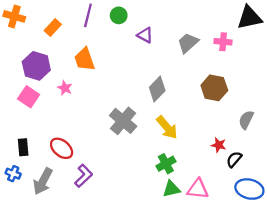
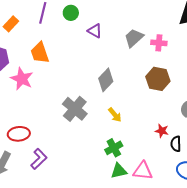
pink cross: (223, 42) -> (159, 43), moved
pink star: (65, 88) -> (22, 79), size x1.6
yellow arrow: (167, 127) -> (115, 115), size x0.7
red ellipse: (62, 148) -> (19, 134), turned -45
black semicircle: (234, 159) -> (176, 144), turned -42

